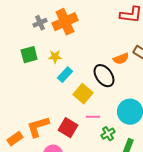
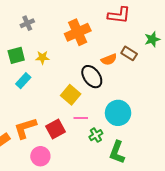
orange cross: (65, 22) -> (78, 32), moved
cyan rectangle: (65, 75) -> (23, 81), moved
red square: (68, 128) -> (56, 129), turned 30

